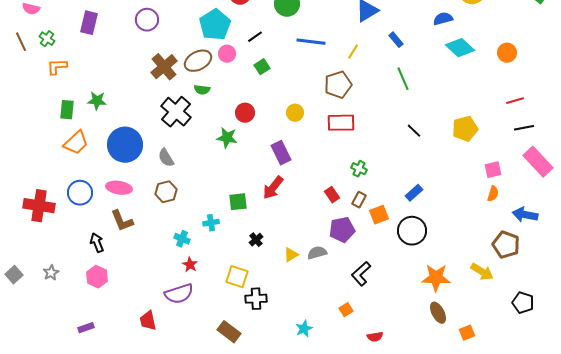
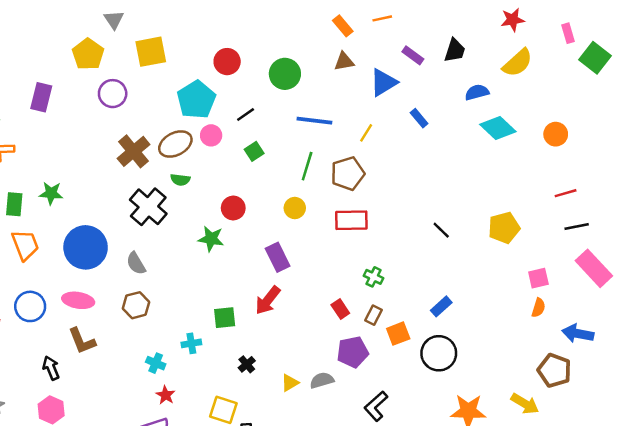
green line: (403, 79) -> (307, 166), moved, turned 40
orange trapezoid: (76, 143) -> (25, 245), turned -68

